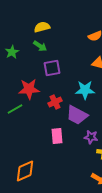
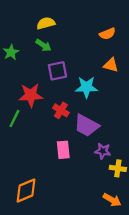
cyan star: (85, 90) -> (86, 87), moved
red cross: (55, 102) -> (61, 110), turned -32
green line: (15, 109) -> (14, 118), turned -35

